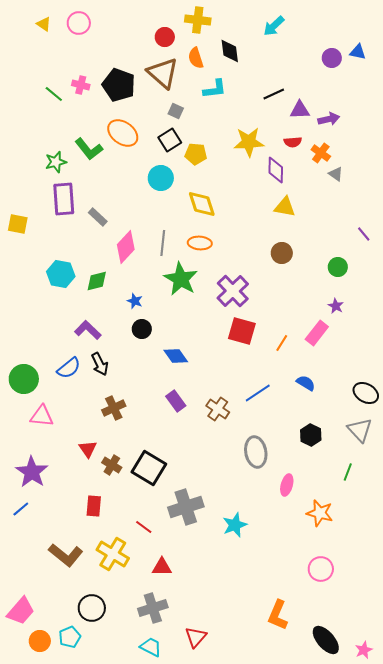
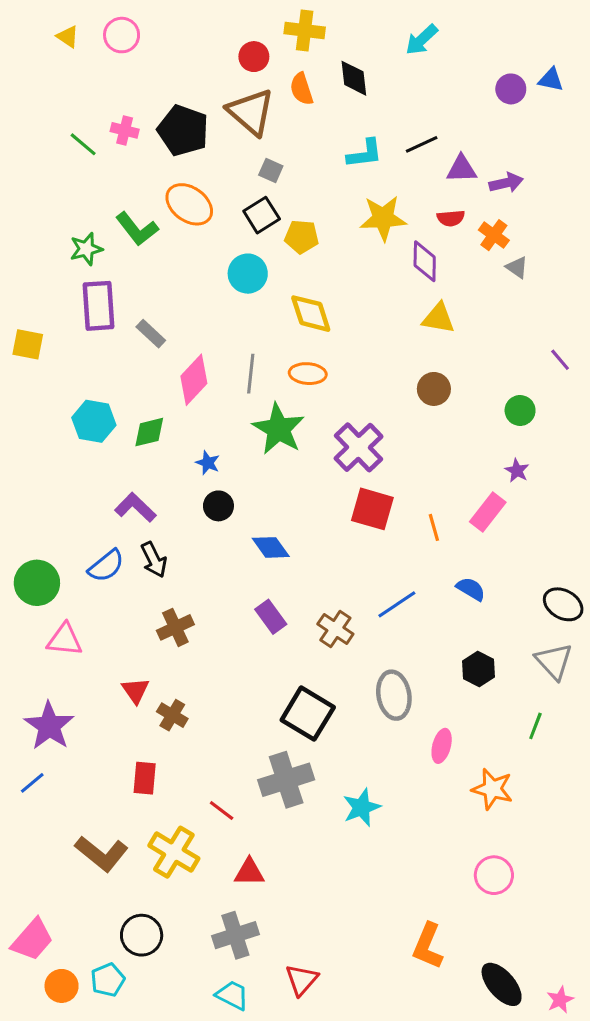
cyan L-shape: (215, 89) -> (365, 154), moved
orange line: (282, 343) -> (434, 527), turned -48
black square: (149, 468) -> (308, 714), moved

